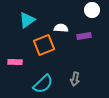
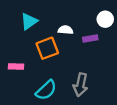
white circle: (92, 10) -> (105, 19), moved
gray arrow: (75, 79) -> (81, 85), size x1.5

